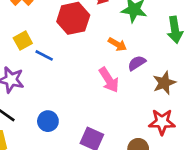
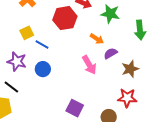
blue circle: (48, 121) -> (43, 69), moved

